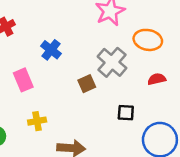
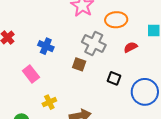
brown square: (87, 84) -> (79, 64), turned -32
black square: (126, 113) -> (114, 78), turned 32

